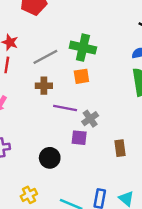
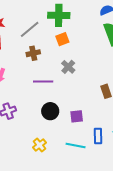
purple line: (65, 108) -> (43, 82), moved
gray cross: (90, 119) -> (68, 67), moved
purple square: (79, 138) -> (77, 116), moved

